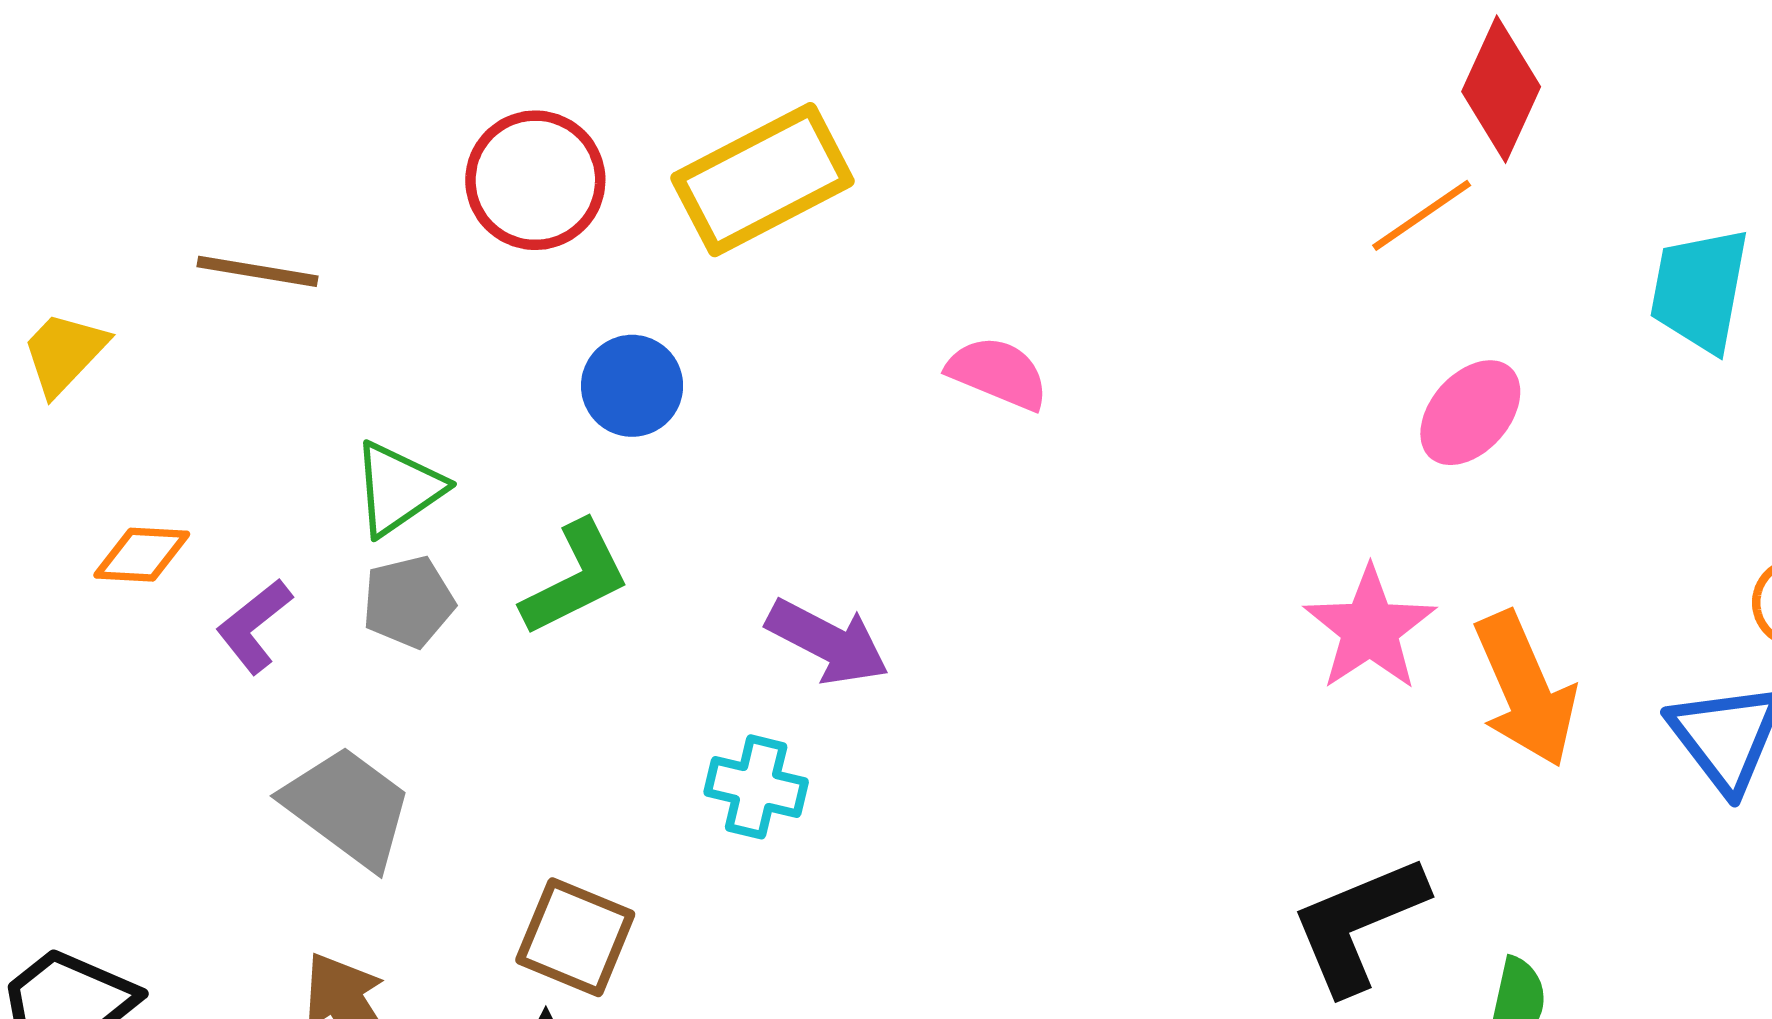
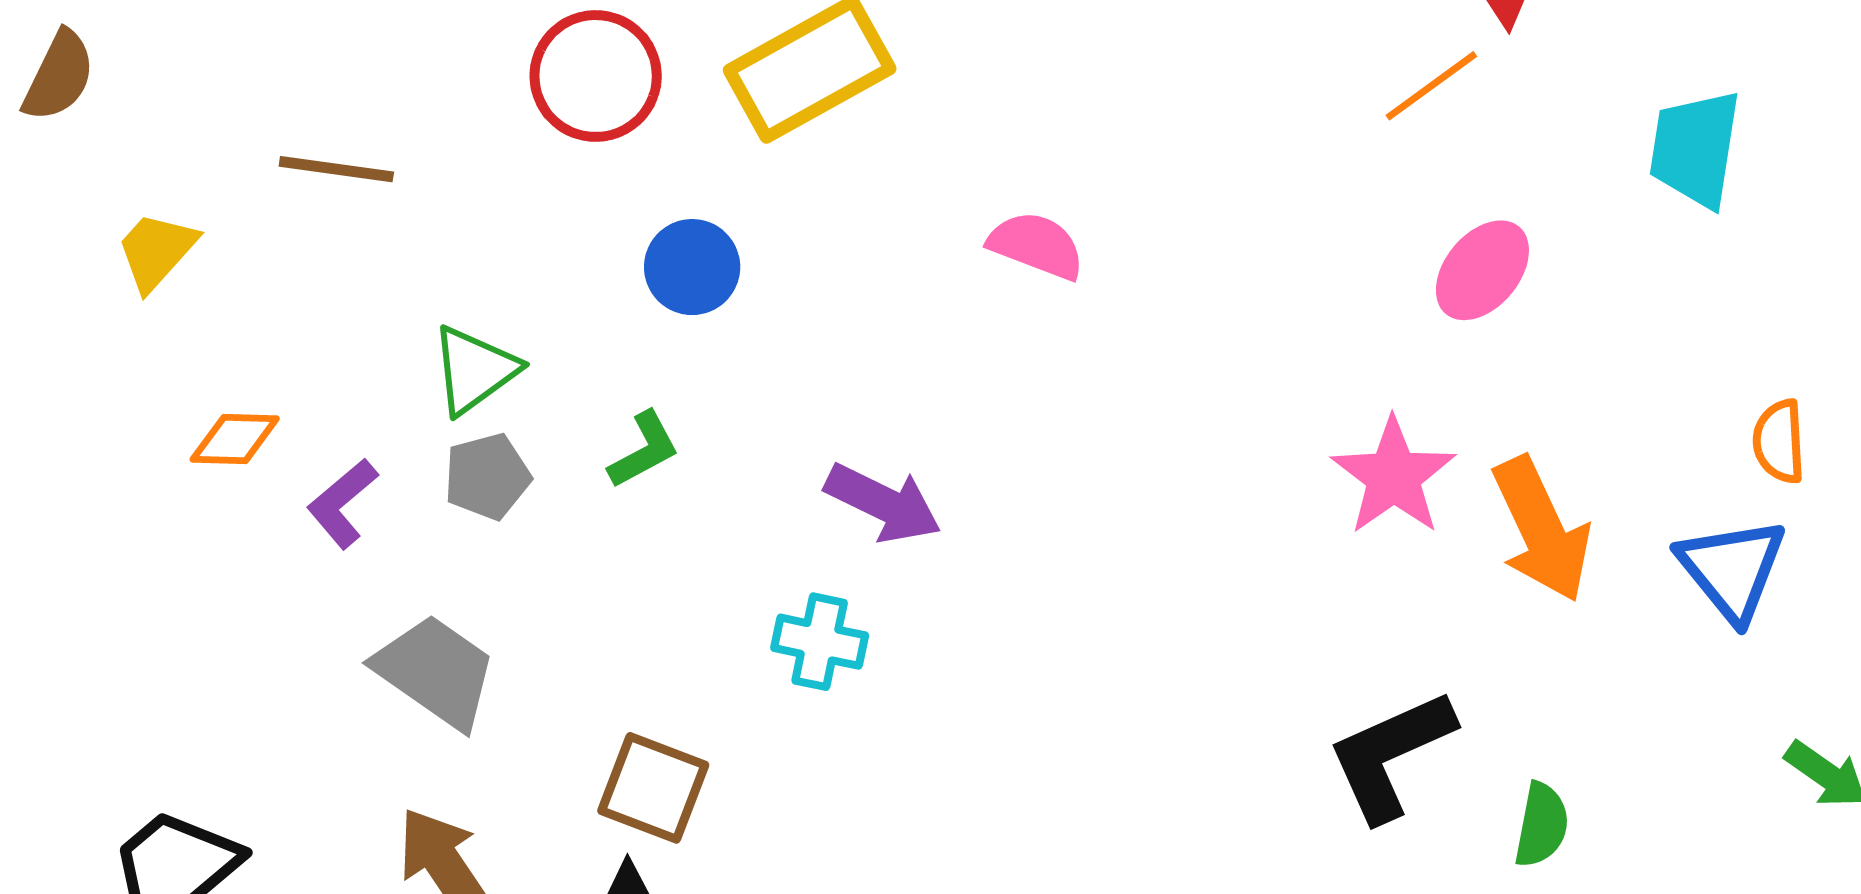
green L-shape: (576, 578) -> (644, 450), size x0.7

